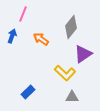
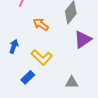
blue arrow: (12, 36) -> (14, 46), moved
yellow L-shape: (65, 73) -> (42, 57), moved

